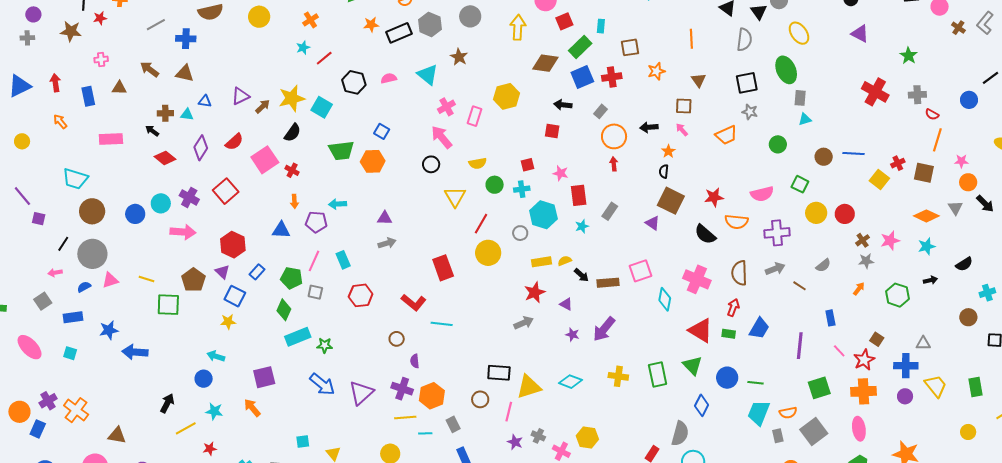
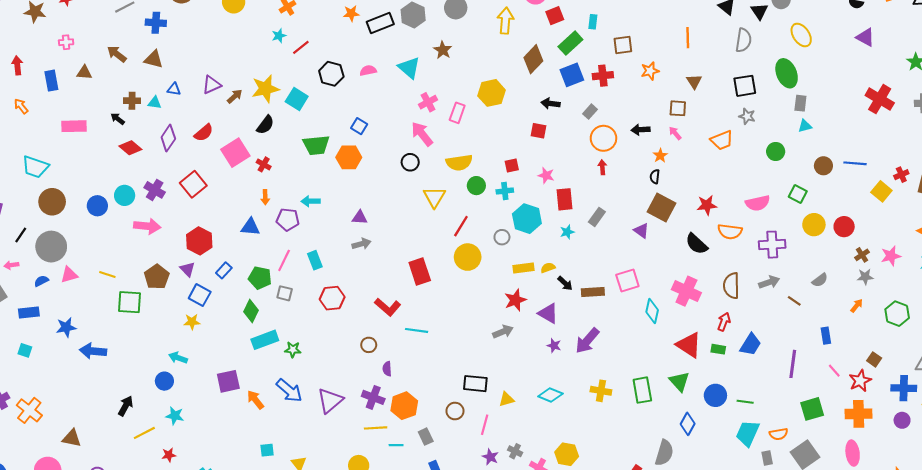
brown diamond: (545, 63) -> (533, 59), turned -56
yellow semicircle: (478, 163) -> (459, 163), size x1.4
purple triangle: (566, 304) -> (548, 313), size x1.5
yellow triangle: (529, 387) -> (506, 399), size x0.6
orange arrow: (252, 408) -> (255, 400), moved

